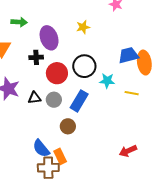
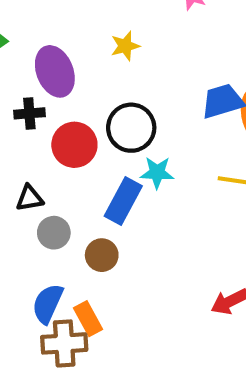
cyan star: (107, 81) -> (157, 173), moved
gray circle: (54, 100) -> (54, 233), moved
blue semicircle: (41, 148) -> (48, 304), turned 66

